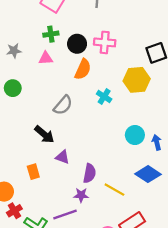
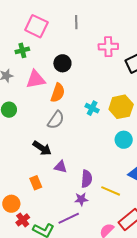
green cross: (51, 34) -> (22, 50), moved
pink cross: (105, 42) -> (108, 47), moved
pink triangle: (46, 58) -> (36, 79), size x1.5
orange semicircle: (83, 69) -> (58, 93), moved
yellow hexagon: (137, 80) -> (121, 107), moved

